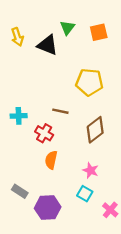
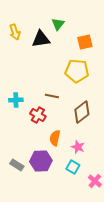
orange square: (99, 32) -> (85, 42), moved
black triangle: (48, 45) -> (41, 39), turned -30
orange semicircle: (51, 160) -> (55, 138), moved
purple hexagon: (48, 208) -> (41, 161), moved

